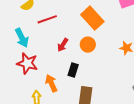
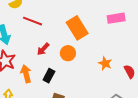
red line: (47, 19) -> (33, 21), turned 30
orange arrow: (51, 83) -> (26, 74), moved

